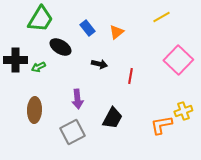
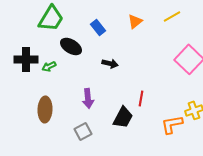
orange triangle: (116, 32) -> (135, 21), moved
red line: (130, 76) -> (141, 98), moved
gray square: (72, 132) -> (83, 131), size x0.7

